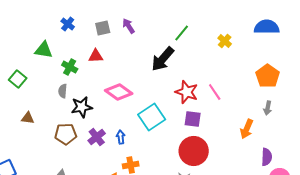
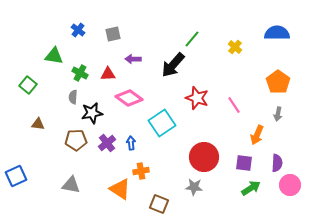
purple arrow: (129, 26) -> (133, 59), moved, turned -56
red triangle: (96, 56) -> (108, 74), moved
pink line: (215, 92) -> (234, 105), moved
purple square: (193, 119) -> (244, 163), moved

